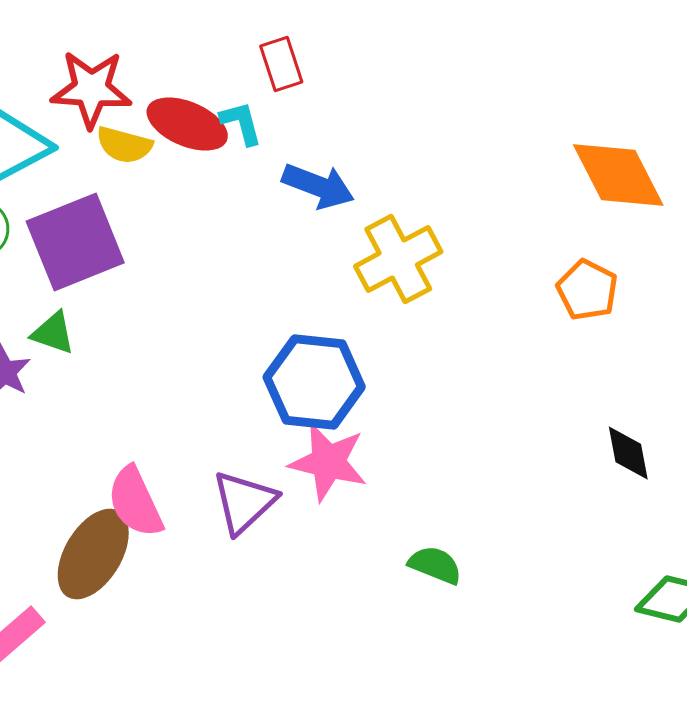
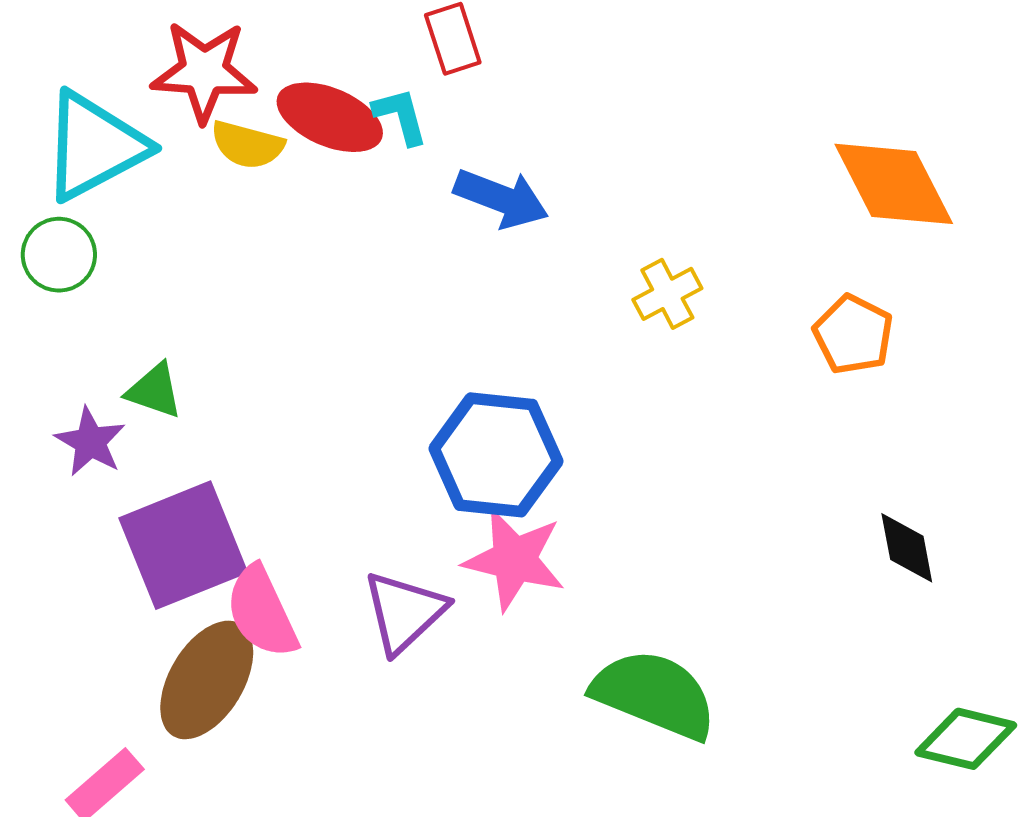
purple square: (75, 242) -> (183, 545), moved
yellow cross: (398, 259) -> (667, 294), moved, size x0.6
green semicircle: (435, 565) -> (654, 694), size x1.8

